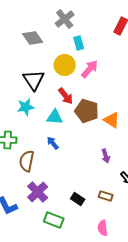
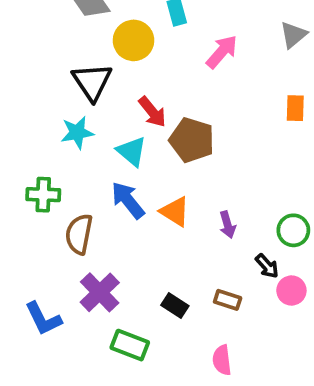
yellow circle: (65, 65) -> (134, 40), moved
pink arrow: (90, 69) -> (222, 52), moved
cyan triangle: (55, 117) -> (132, 151), turned 36
orange triangle: (112, 120) -> (175, 212), moved
blue arrow: (53, 143) -> (128, 200), size x1.5

